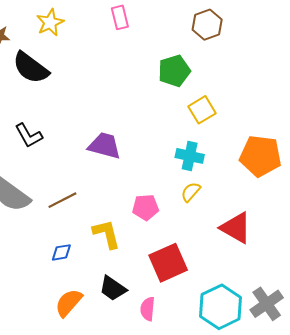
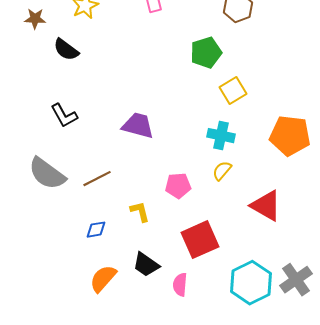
black semicircle: (31, 68) -> (66, 50), size x0.7
yellow L-shape: (107, 234) -> (140, 212), size x0.7

